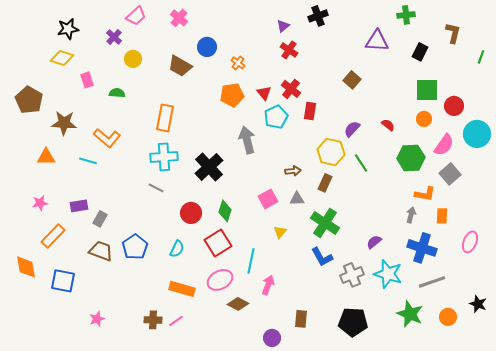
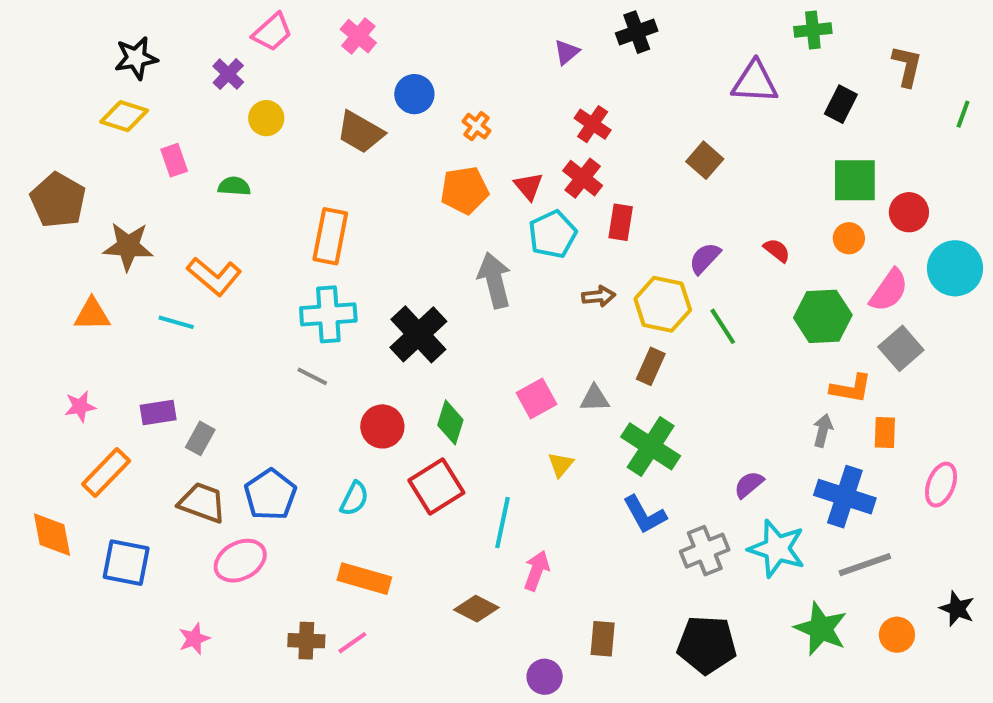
red cross: (289, 50) -> (593, 124), moved
brown arrow: (293, 171) -> (599, 296), moved
pink ellipse: (220, 280) -> (240, 561), moved

